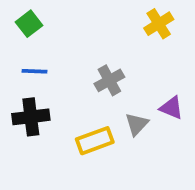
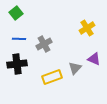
yellow cross: (159, 24) -> (87, 28), moved
gray cross: (109, 80) -> (44, 44), moved

